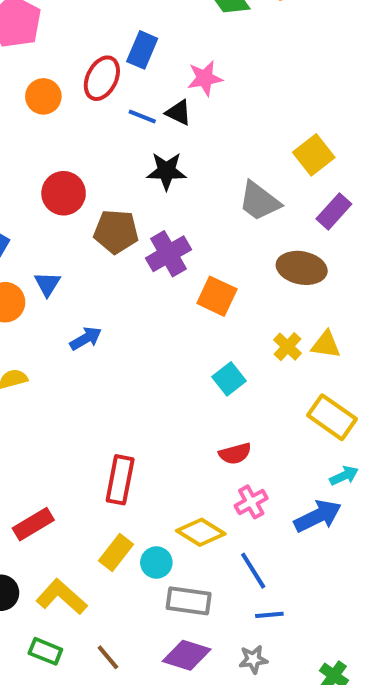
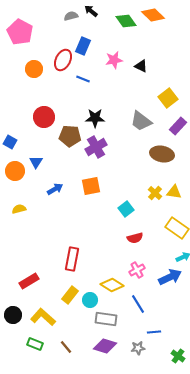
black triangle: (179, 113) -> (141, 66), moved
black star: (166, 171) -> (95, 118), moved
orange square: (217, 296) -> (91, 186), moved, turned -36
red semicircle: (235, 454) -> (135, 238), moved
blue line: (269, 615) -> (154, 332), moved

